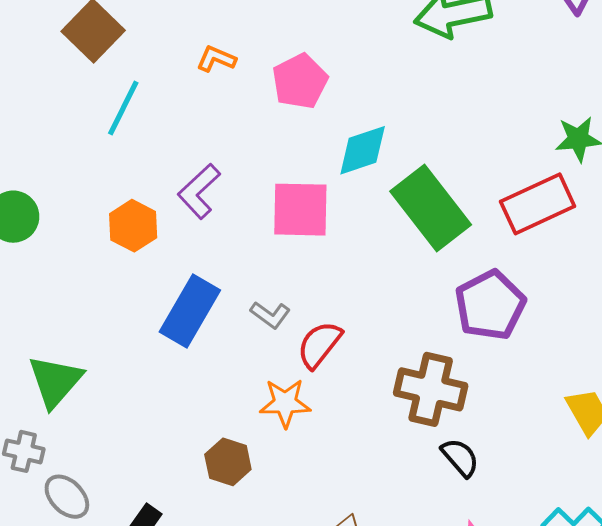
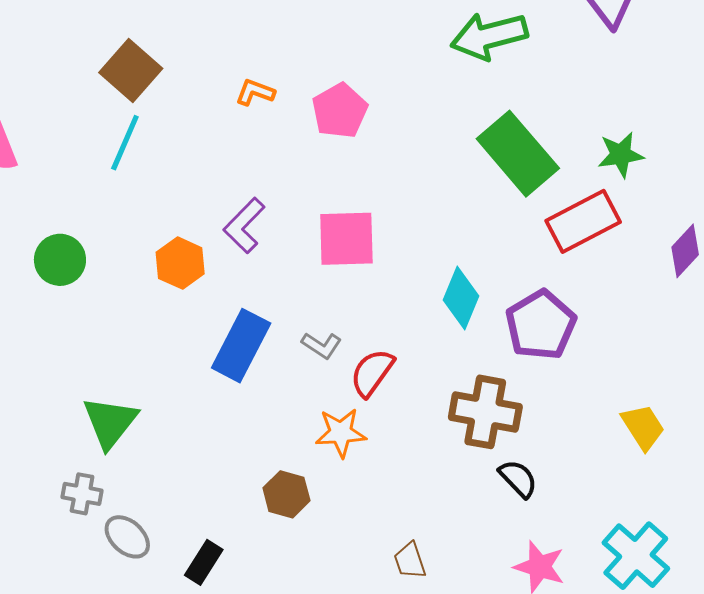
cyan line: (123, 108) -> (125, 143), moved
cyan diamond: (363, 150) -> (461, 298), moved, turned -46
green rectangle: (431, 208) -> (518, 154), moved

